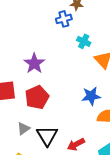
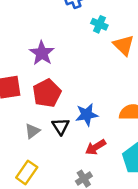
blue star: (91, 96) -> (87, 115), moved
black triangle: (47, 136) -> (61, 126), moved, size x0.7

